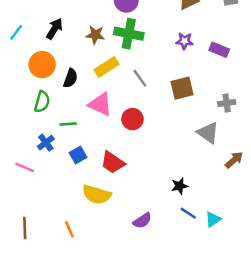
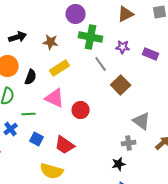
black arrow: (54, 29) -> (18, 37), turned 42
green cross: (129, 34) -> (91, 37), moved
gray line: (140, 78) -> (101, 64), moved
brown square: (182, 88) -> (121, 85), turned -30
gray cross: (227, 103) -> (129, 143), moved
blue square: (78, 155) -> (37, 139), turned -32

